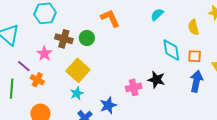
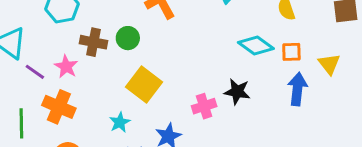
cyan diamond: (171, 50) -> (256, 45), turned -40
purple line: (24, 66) -> (35, 72), moved
yellow square: (78, 70) -> (144, 85), moved
orange cross: (37, 80) -> (59, 107), size x1.5

